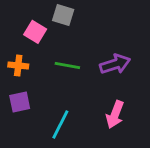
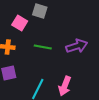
pink arrow: (115, 115) -> (65, 86), moved

